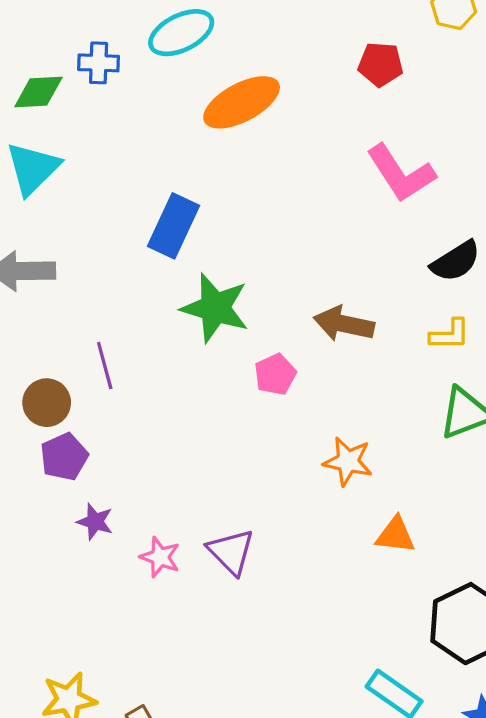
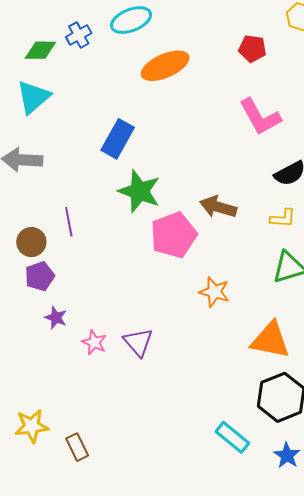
blue cross: (99, 63) -> (79, 35), turned -35
pink pentagon: (275, 374) -> (174, 235), size x1.8
orange triangle: (395, 535) -> (270, 340), moved, size x1.6

